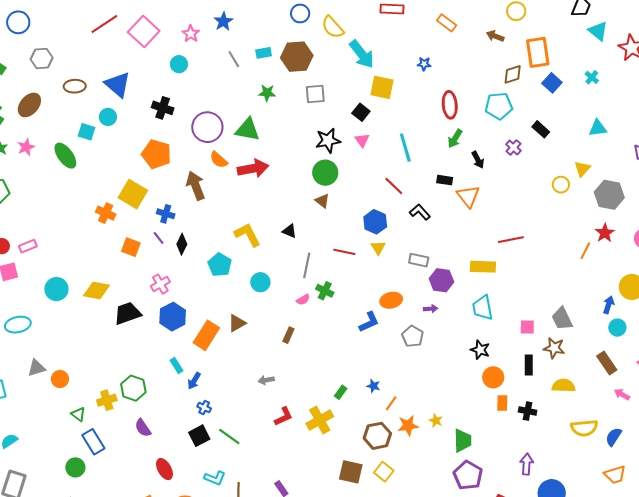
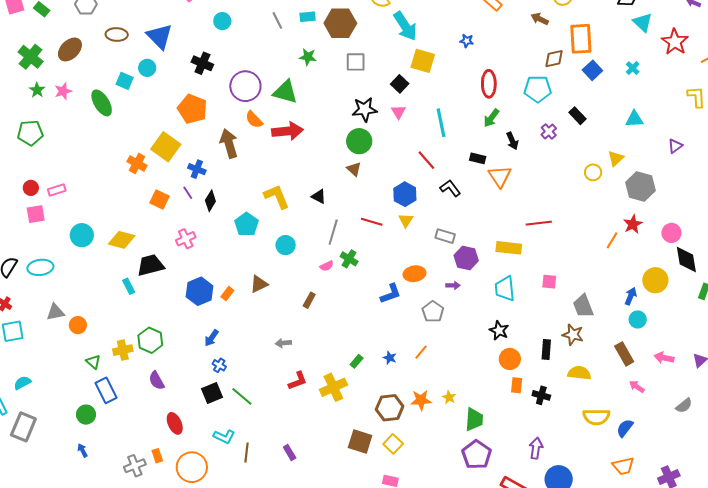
blue hexagon: (173, 317) -> (199, 291), moved
pink square: (527, 327) -> (549, 282), moved
orange rectangle: (206, 335) -> (227, 294), size x0.5
cyan rectangle: (177, 365) -> (129, 286), moved
orange line: (391, 403) -> (421, 352), moved

